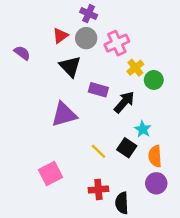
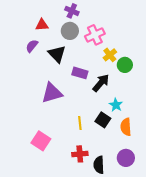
red triangle: (60, 36) -> (42, 25), moved, turned 32
purple semicircle: (22, 53) -> (32, 46), moved, turned -88
yellow line: (98, 151) -> (80, 123), turned 40
pink square: (50, 173) -> (41, 141), turned -30
purple circle: (156, 183) -> (126, 158), moved

